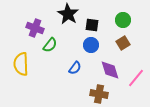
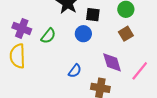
purple cross: (35, 28) -> (22, 28), moved
blue circle: (91, 45) -> (83, 34), moved
blue semicircle: (75, 68) -> (75, 71), moved

